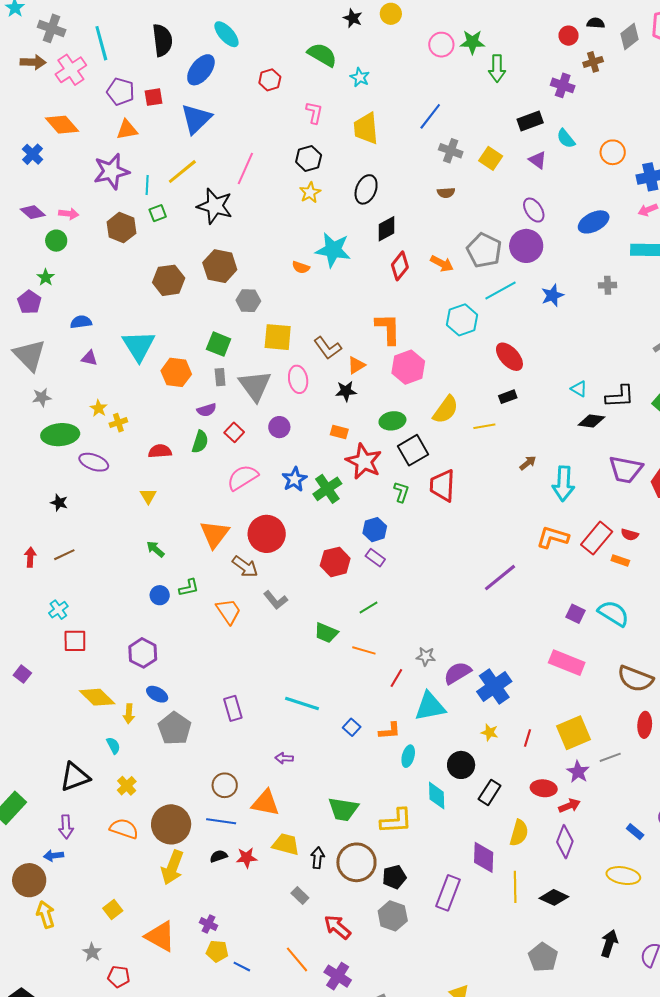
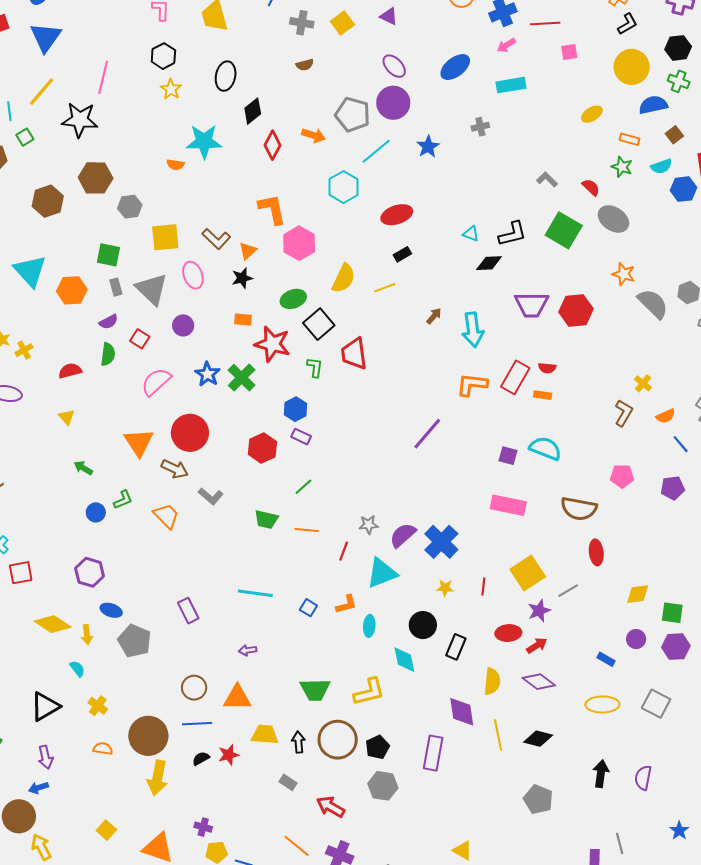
yellow square: (491, 158) -> (342, 23), turned 30
red ellipse: (509, 357) -> (397, 215), turned -56
purple star: (578, 772) -> (539, 611), turned 30
orange semicircle: (124, 829) -> (103, 749), size x0.7
purple diamond: (565, 842) -> (539, 682), turned -64

